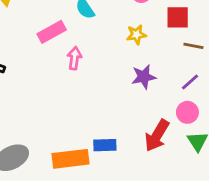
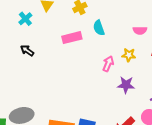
pink arrow: (74, 58) -> (108, 64), moved

